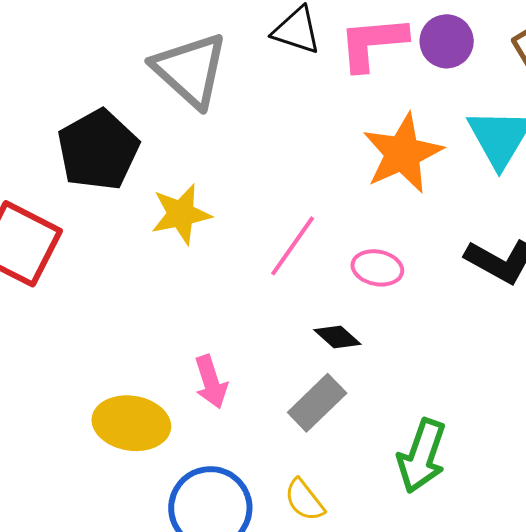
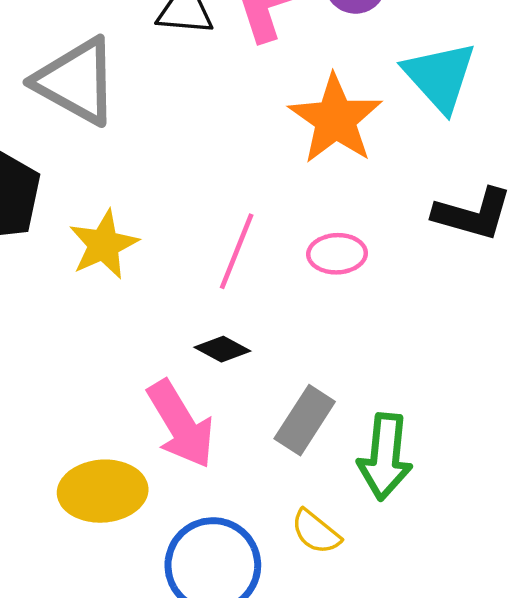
black diamond: (337, 337) -> (222, 349), moved
pink arrow: (211, 382) -> (181, 424), size x1.5
green arrow: (422, 456) -> (385, 457), moved

